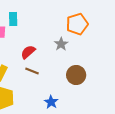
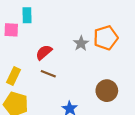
orange pentagon: (77, 24) -> (106, 38), moved
brown circle: (76, 75) -> (107, 91), moved

